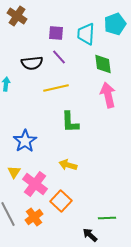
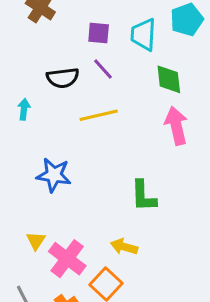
green L-shape: (70, 122) -> (143, 196), moved
blue star: (25, 141) -> (54, 175), moved, turned -30
yellow arrow: (68, 165) -> (124, 247), moved

